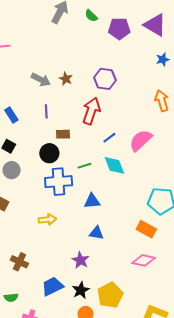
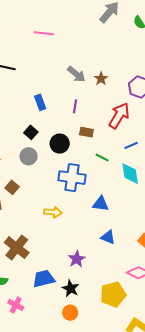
black circle: (49, 153) -> (60, 144), moved
green line: (84, 166) -> (102, 158), moved, turned 32
blue triangle: (96, 233) -> (108, 237), moved
brown cross: (19, 262) -> (17, 248), size x1.4
black star: (81, 290) -> (71, 288), turned -30
yellow pentagon: (110, 295) -> (113, 294), moved

